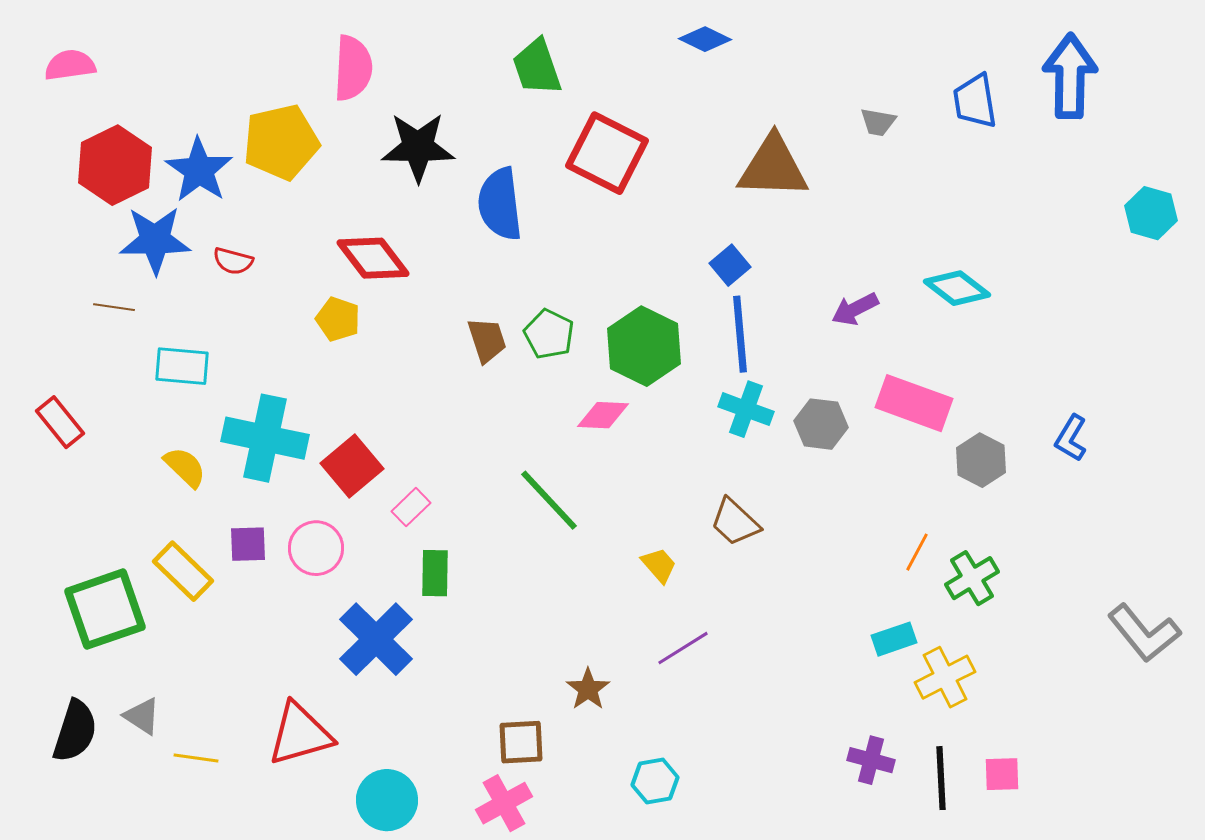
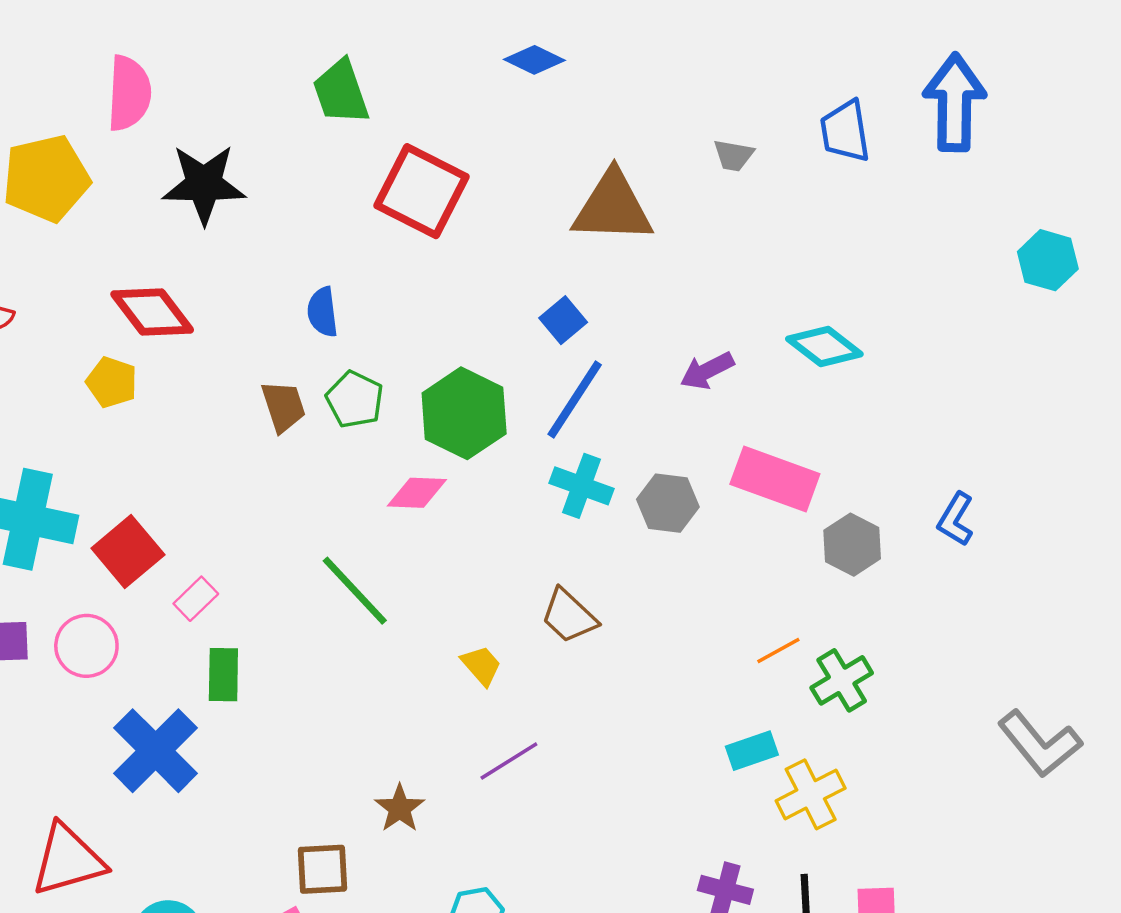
blue semicircle: (500, 204) -> (322, 312), moved, size x0.6
blue line: (740, 334) -> (575, 399), turned 38
orange line: (917, 552) -> (778, 650), turned 33

